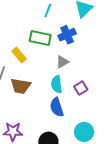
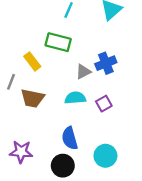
blue cross: (67, 35) -> (106, 63), moved
cyan semicircle: (57, 84) -> (75, 98), turned 90
blue semicircle: (57, 107) -> (70, 138), moved

